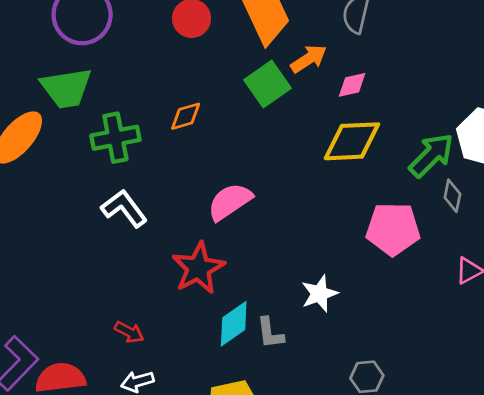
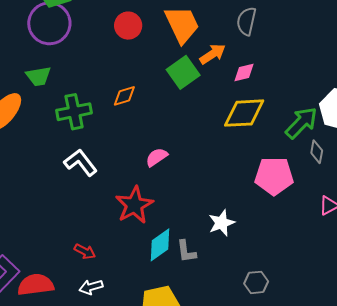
green trapezoid: (66, 88) -> (38, 76), size x0.7
pink semicircle: (230, 202) -> (157, 157), size x0.7

